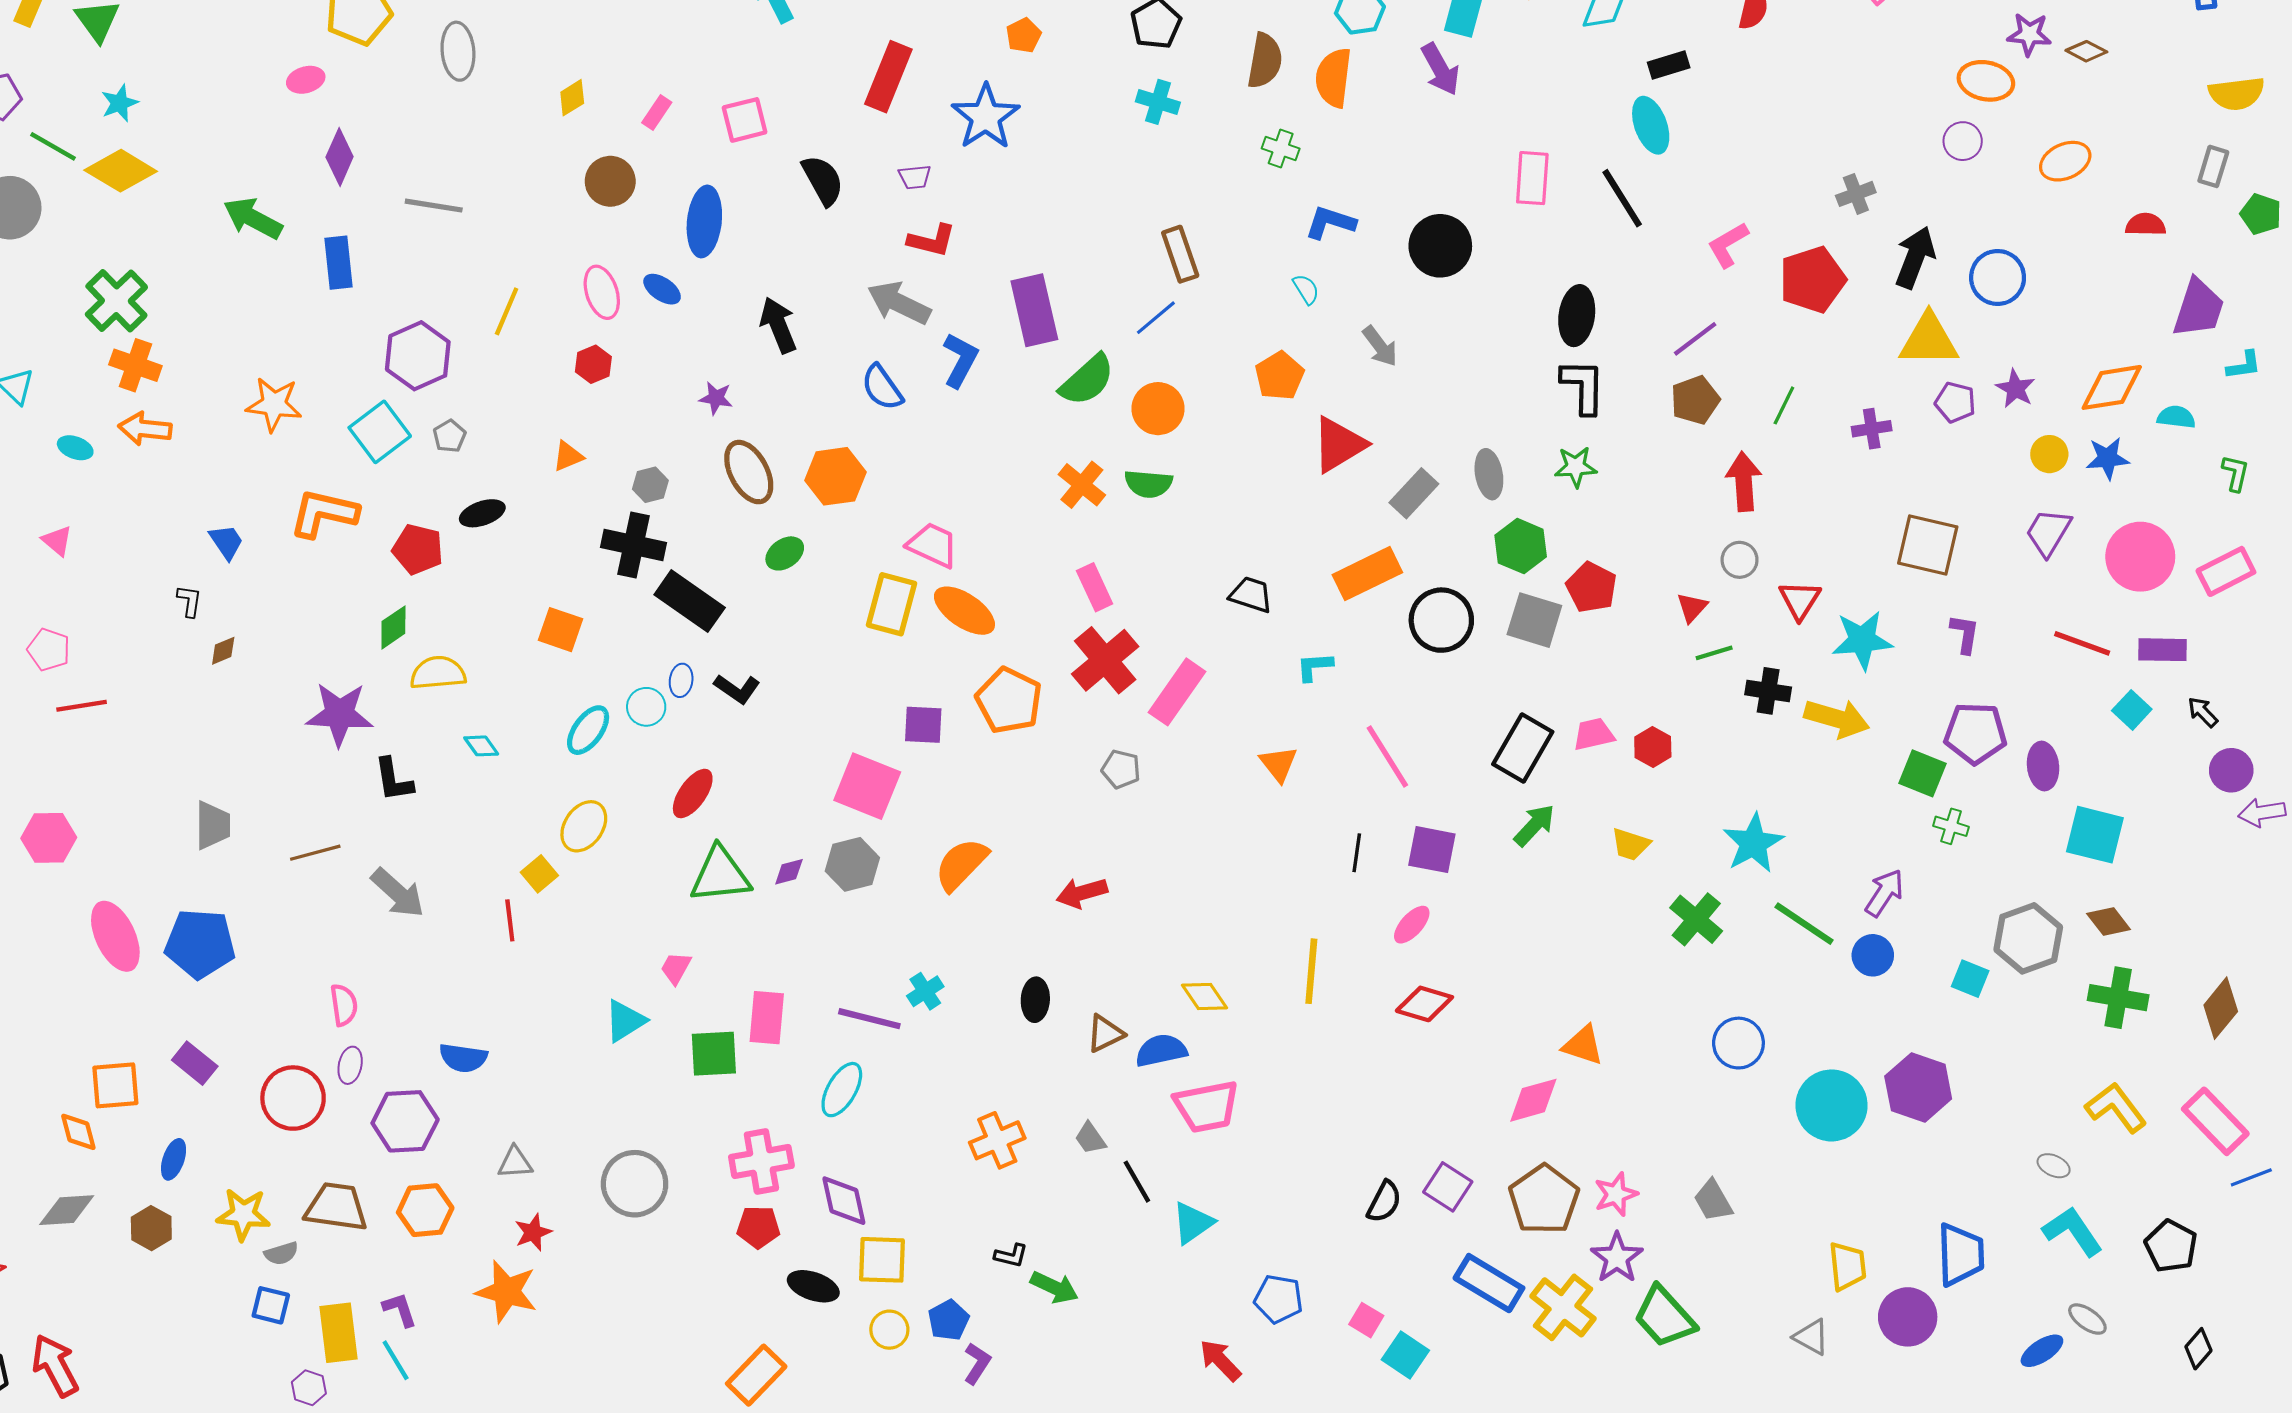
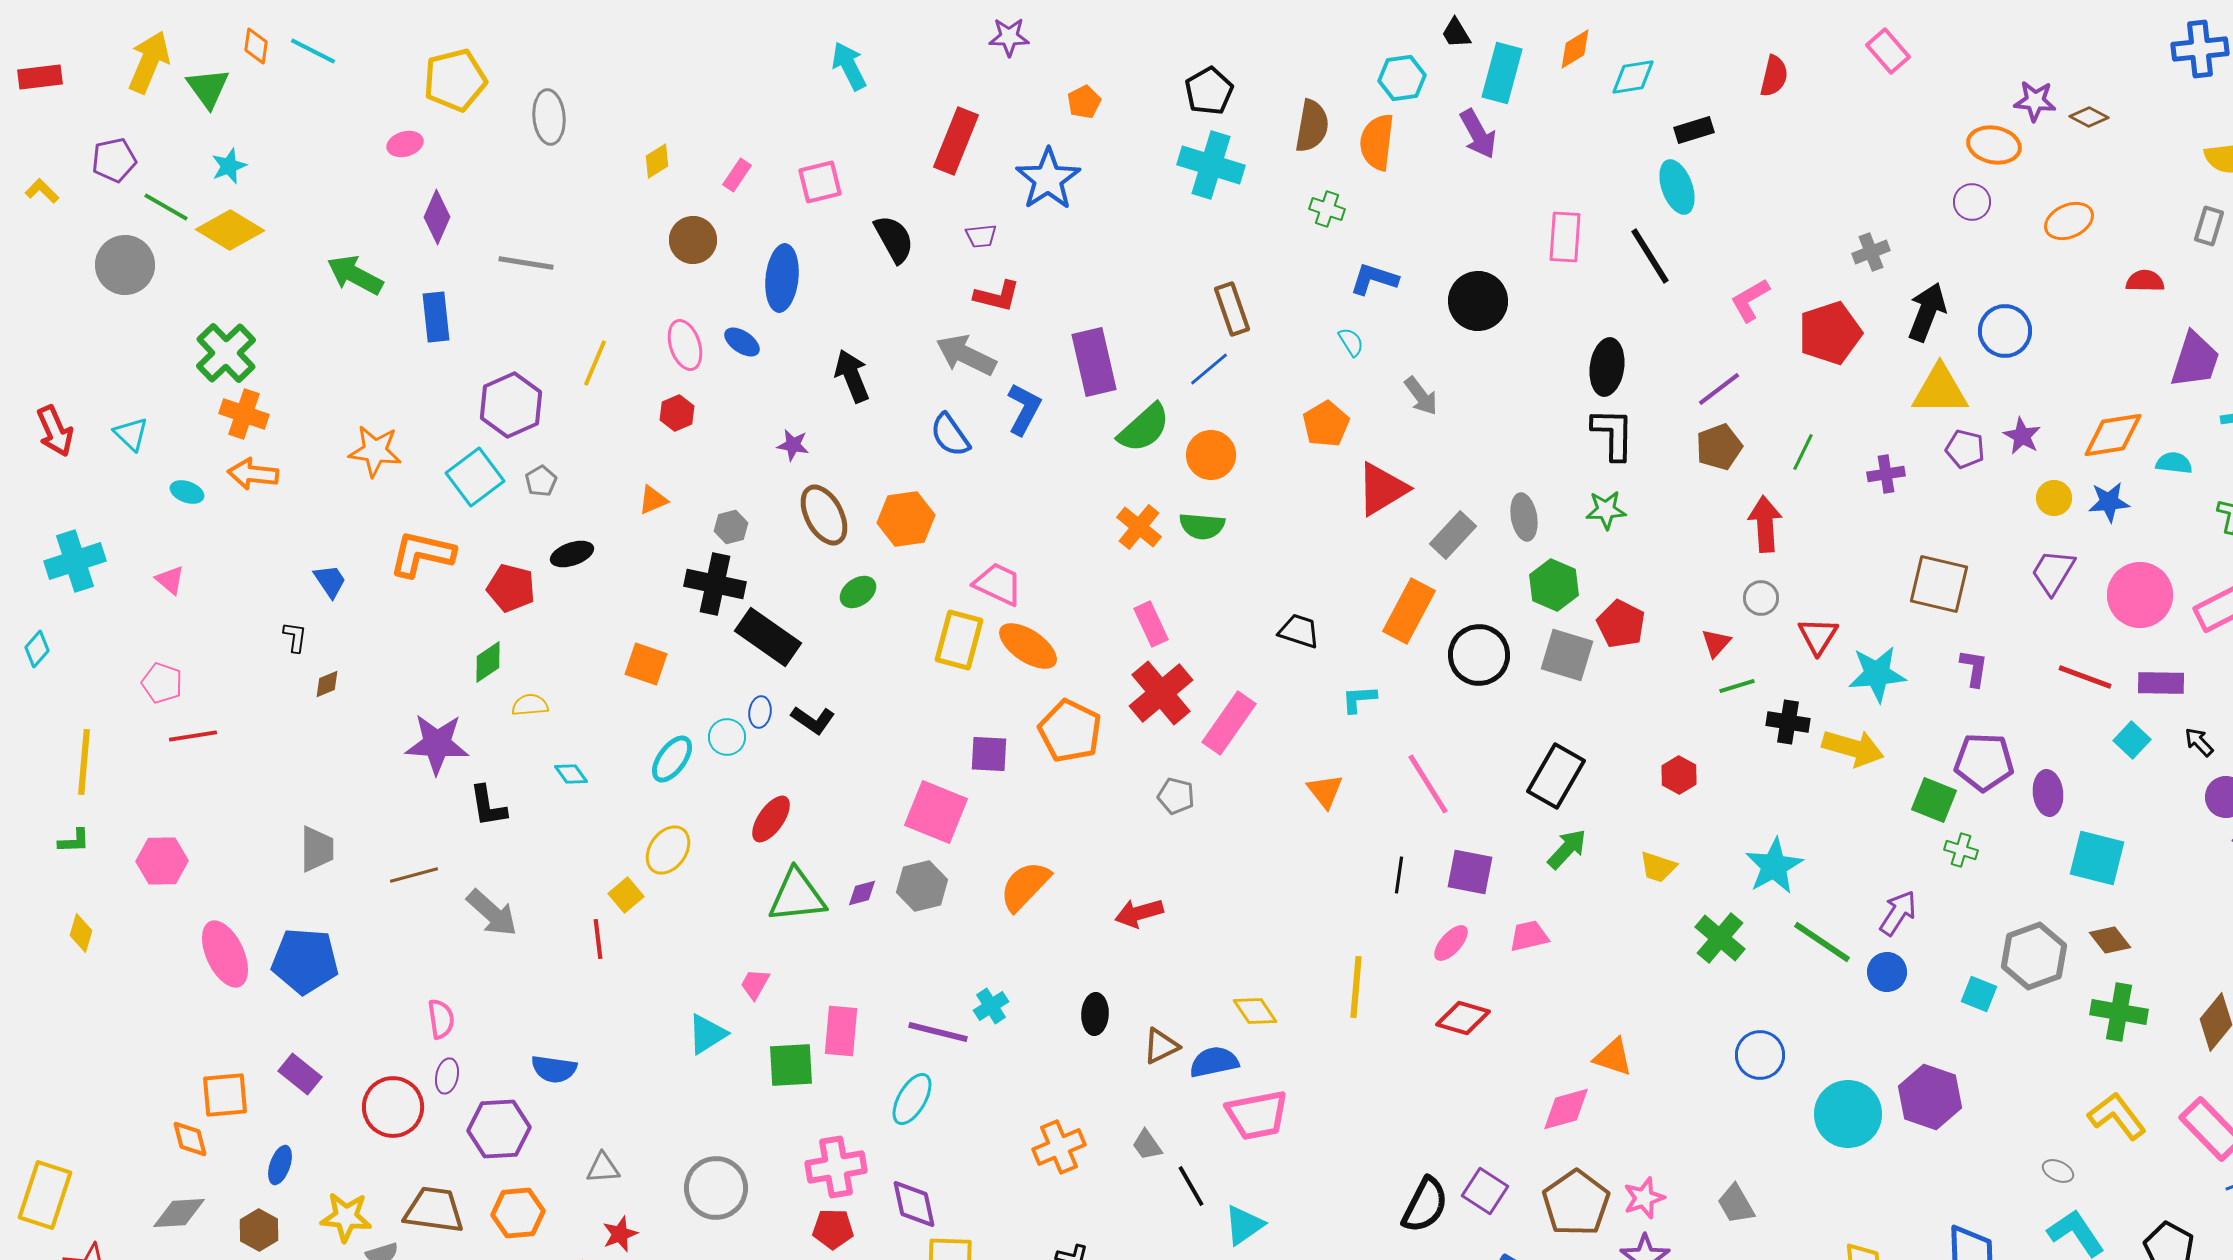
cyan cross: (1158, 102) -> (1211, 165), size x1.6
orange rectangle: (1367, 574) -> (1409, 611), turned -36
yellow semicircle: (438, 673) -> (530, 705), size x0.7
pink trapezoid: (1594, 734) -> (1529, 936), moved
black semicircle: (1384, 1202) -> (1425, 1205), size x1.4

